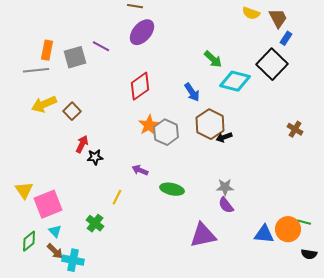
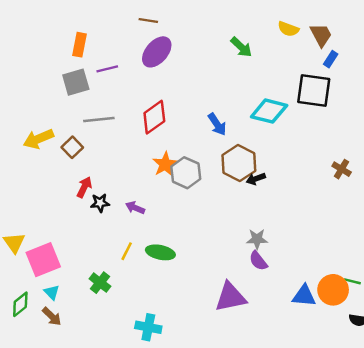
purple line: (101, 46) -> (107, 69), turned -42
orange rectangle: (47, 50) -> (79, 45), moved
green arrow: (213, 59) -> (241, 47), moved
black square: (272, 64) -> (314, 91), turned -36
gray line: (36, 70) -> (99, 120), moved
purple arrow: (140, 170) -> (135, 208), moved
green ellipse: (172, 189) -> (160, 252), moved
cyan cross: (73, 260) -> (148, 327), moved

